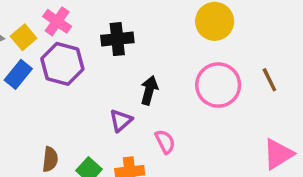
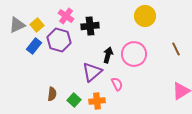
pink cross: (57, 21) -> (66, 16), moved
pink circle: (218, 85) -> (134, 54), moved
purple triangle: (121, 120) -> (92, 72), size x1.5

